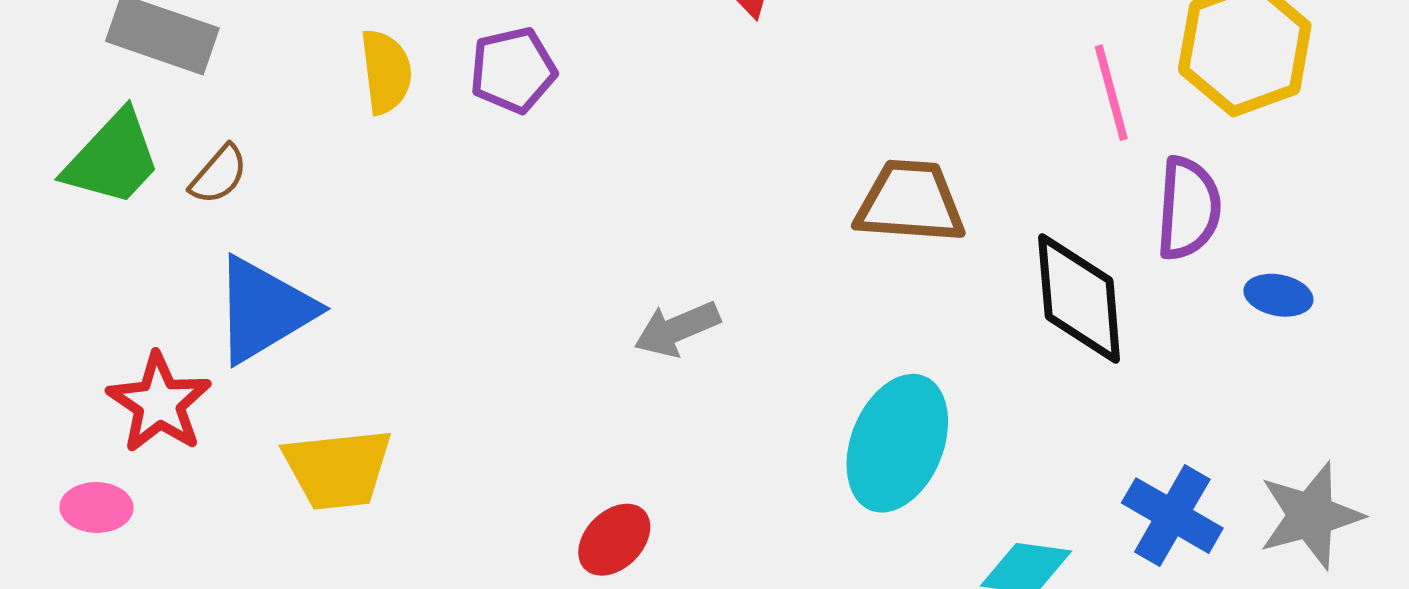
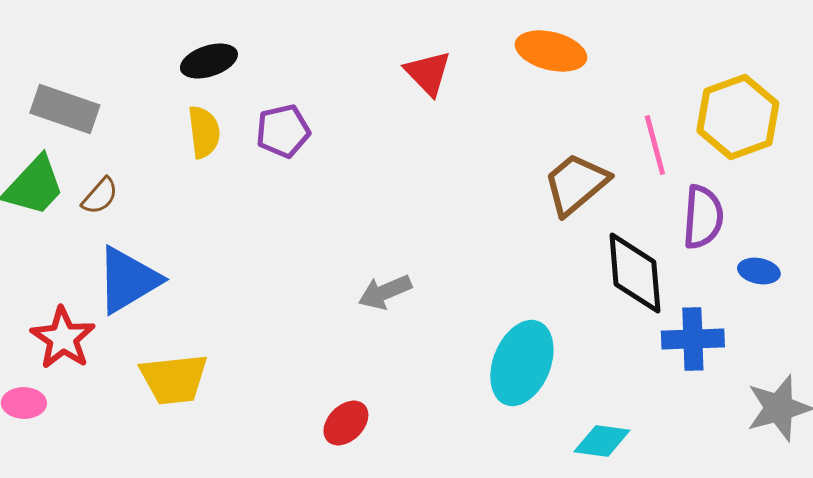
brown trapezoid: (910, 202) -> (576, 184), moved, turned -44
blue cross: (1172, 516) -> (693, 339), moved, turned -32

